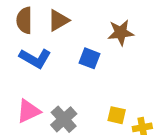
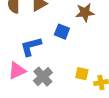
blue L-shape: (35, 58) -> (31, 47), moved, turned 135

